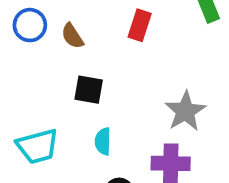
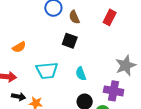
black square: (89, 90) -> (70, 41), moved
cyan semicircle: (103, 141) -> (81, 74), turned -32

